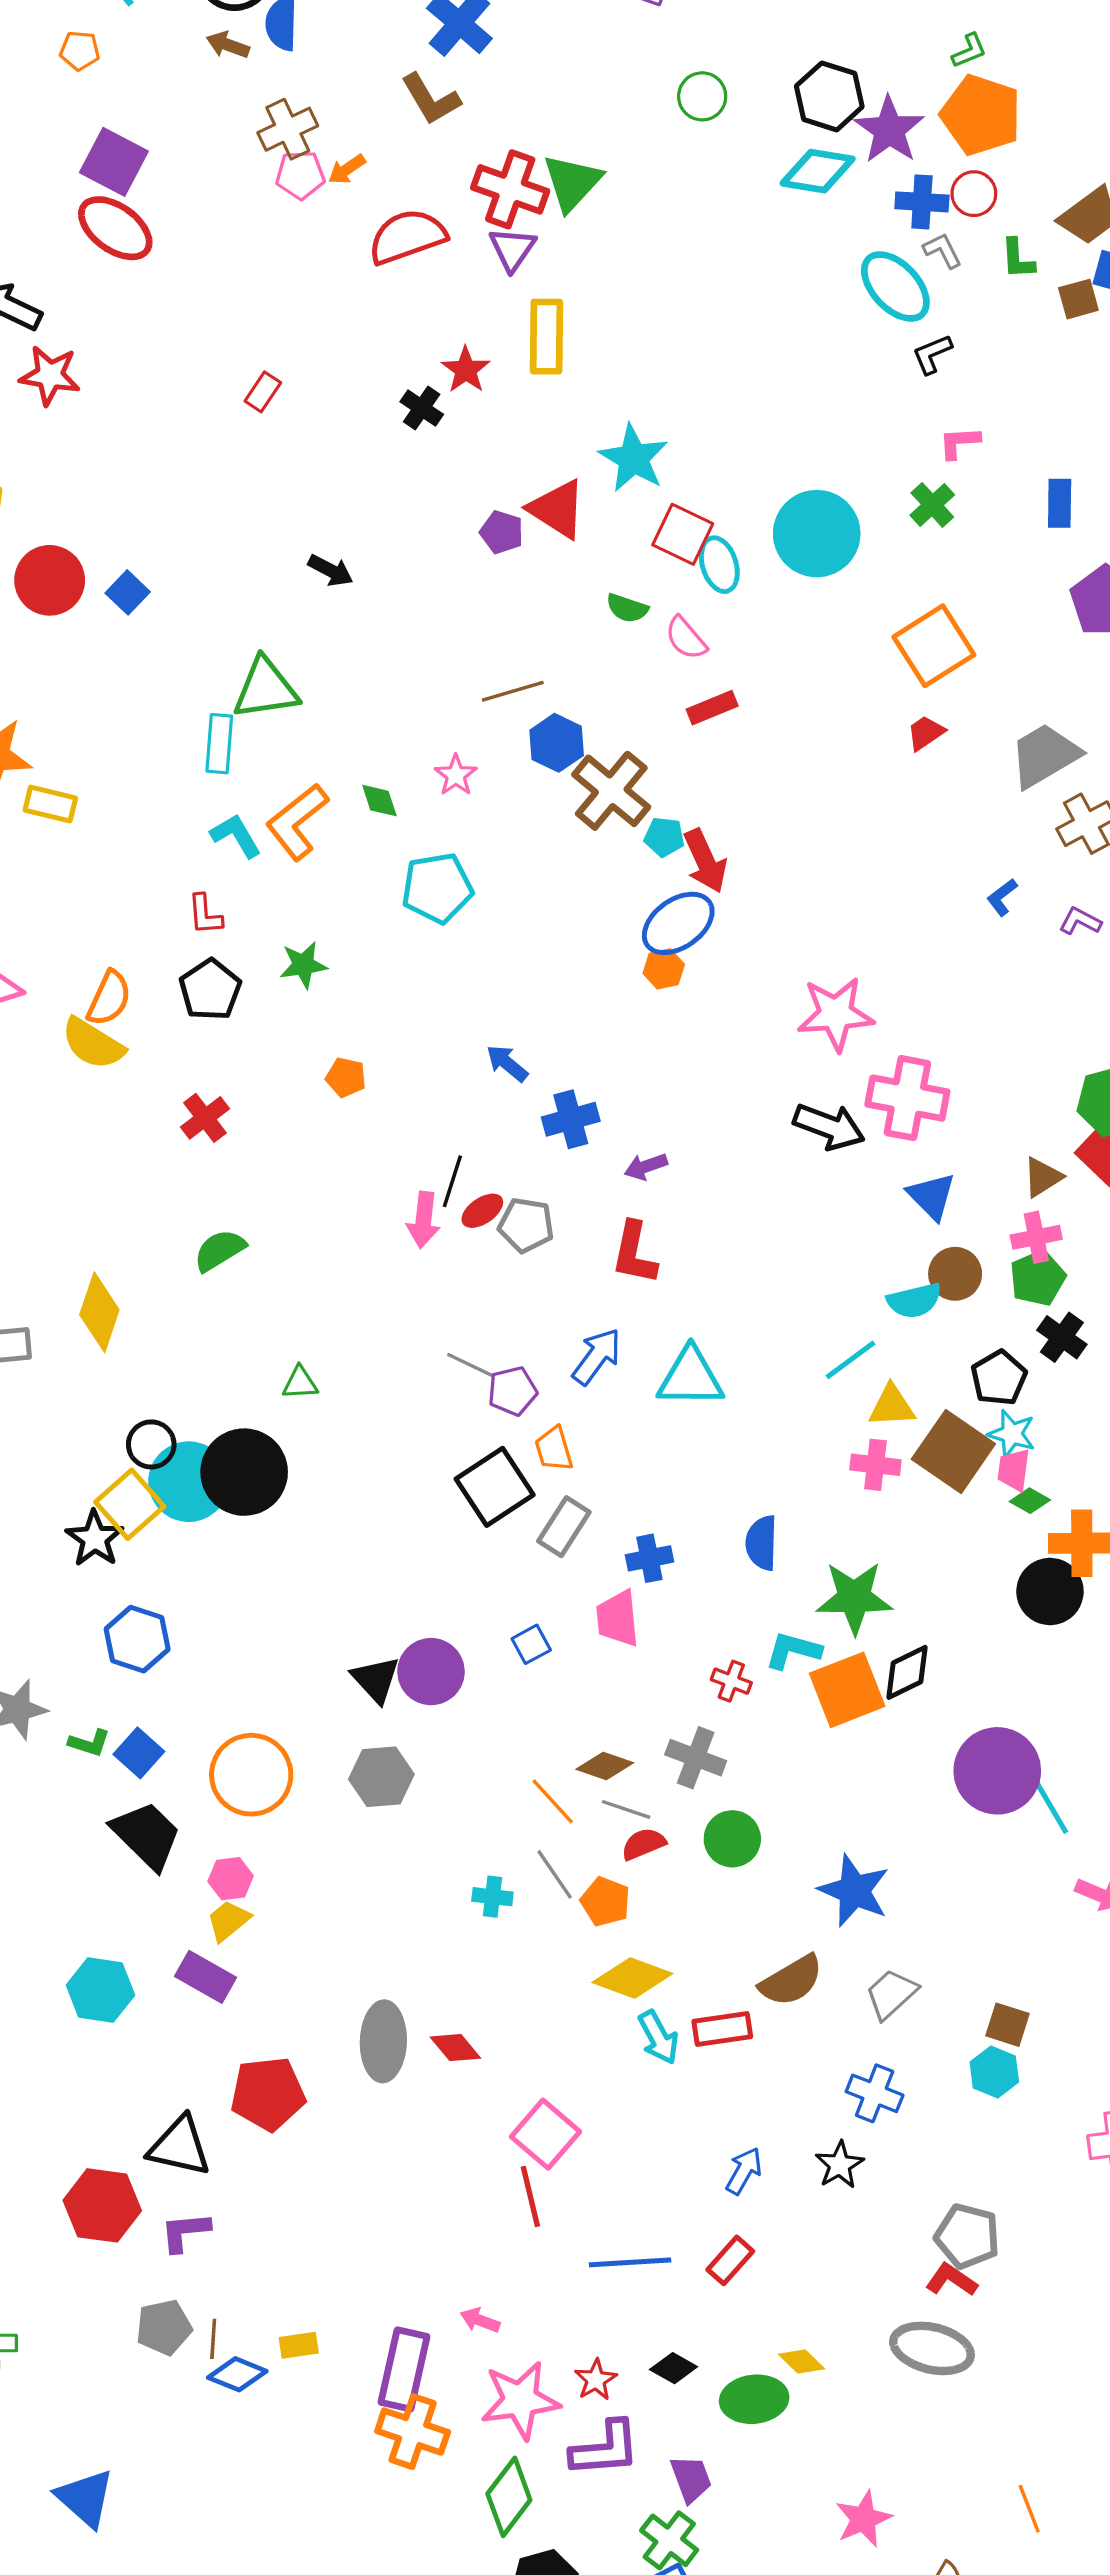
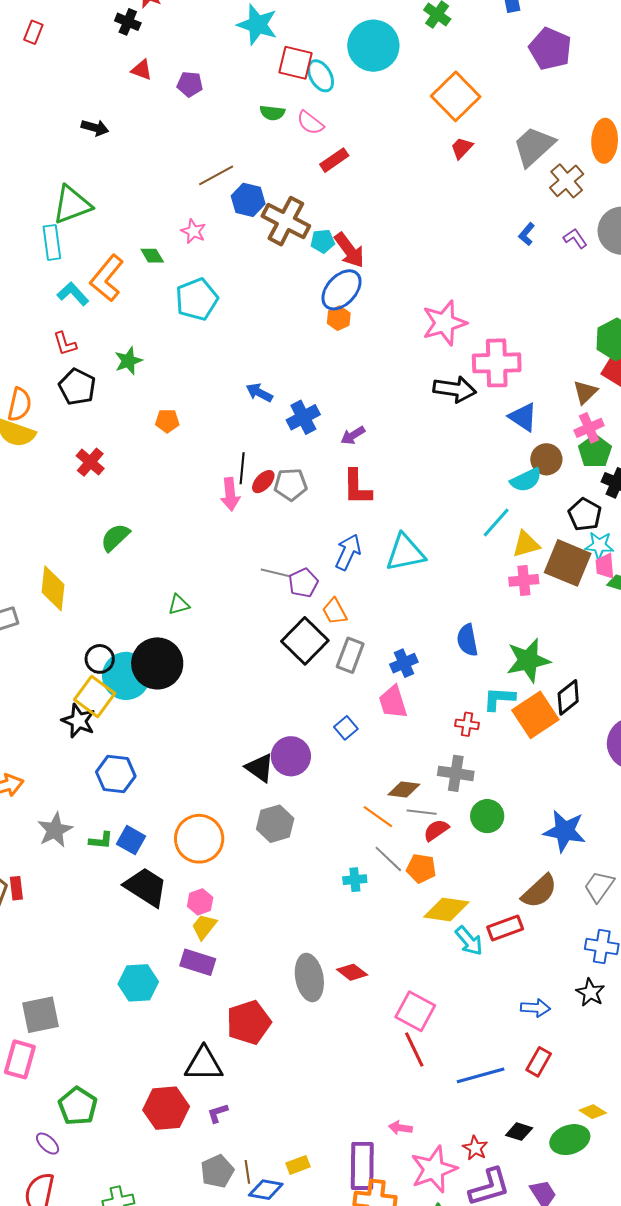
red triangle: (557, 509) -> (142, 70), moved, size x0.6
purple L-shape: (1080, 921) -> (575, 238), turned 40
blue arrow: (744, 2171) -> (535, 1008), turned 76
purple L-shape: (185, 2232) -> (218, 1113), size x0.7

